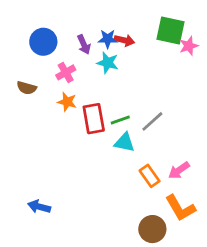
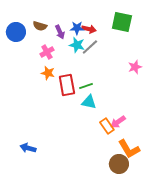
blue circle: (43, 42) -> (16, 32), moved
pink star: (189, 46) -> (135, 67), moved
brown semicircle: (27, 88) -> (40, 26), moved
gray line: (152, 121) -> (90, 47), moved
pink arrow: (179, 170) -> (118, 122), moved
brown circle: (152, 229) -> (119, 164), moved

